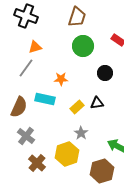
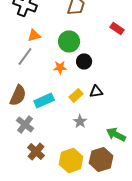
green circle: (83, 46) -> (69, 41), moved
black circle: (105, 73) -> (84, 61), moved
cyan rectangle: (45, 99) -> (44, 100), moved, turned -36
yellow hexagon: (67, 154) -> (71, 160), moved

